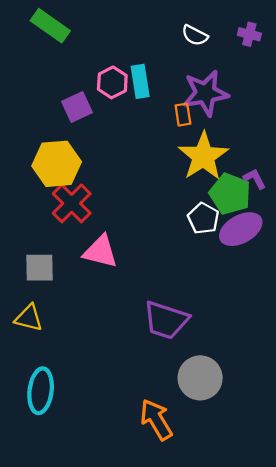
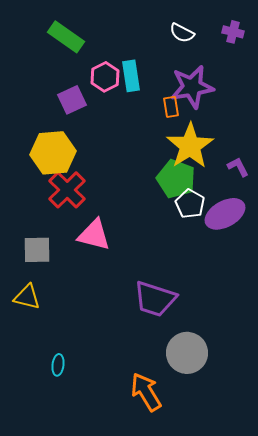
green rectangle: (50, 26) -> (66, 37), moved
green pentagon: (230, 194) -> (176, 179), moved
cyan ellipse: (41, 391) -> (58, 365), moved, size x0.5

